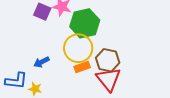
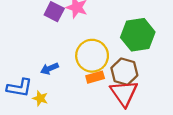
green hexagon: (85, 23) -> (138, 35), moved

